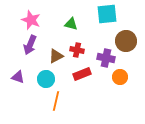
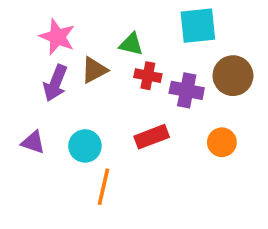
red cross: (77, 50) -> (148, 76), moved
brown triangle: (56, 56) -> (94, 70), moved
purple cross: (106, 58) -> (187, 90), moved

